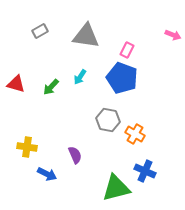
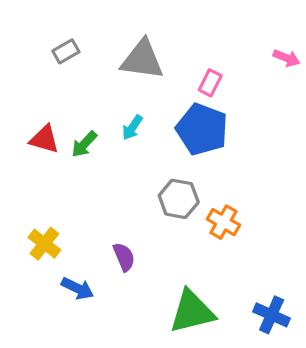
red triangle: (16, 84) -> (44, 139), moved
yellow cross: (27, 147) -> (44, 244), turned 30
blue cross: (145, 171) -> (272, 315), moved

